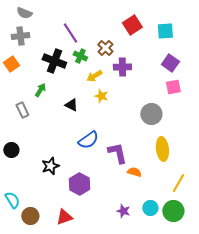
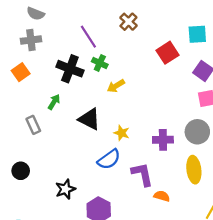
red square: (132, 25) -> (167, 53), moved
brown cross: (105, 48) -> (128, 22), moved
purple cross: (122, 67) -> (163, 140), moved
yellow star: (101, 96) -> (122, 133), moved
black triangle: (71, 105) -> (89, 119), size x1.5
gray circle: (151, 114) -> (197, 132), moved

